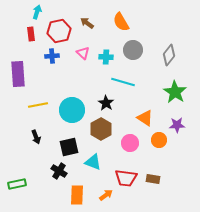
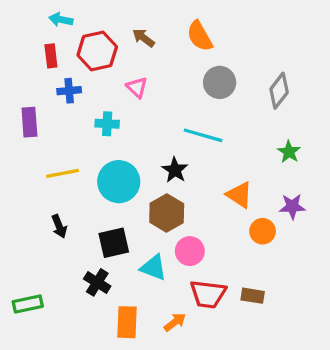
cyan arrow: (37, 12) -> (61, 20), turned -96
blue cross: (52, 56) -> (69, 91), moved
cyan cross: (106, 57) -> (107, 124), moved
purple rectangle: (18, 74) -> (29, 122), size x0.7
green star: (175, 92) -> (289, 152), size x0.6
pink circle: (130, 143) -> (190, 251), moved

